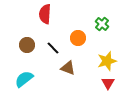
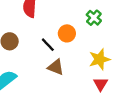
black line: (53, 48) -> (48, 45), moved

